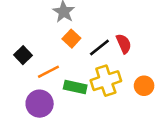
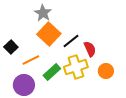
orange square: (71, 39) -> (49, 34), size x1.6
red semicircle: (124, 44) -> (90, 49), moved
green rectangle: (75, 87) -> (52, 72), turned -54

